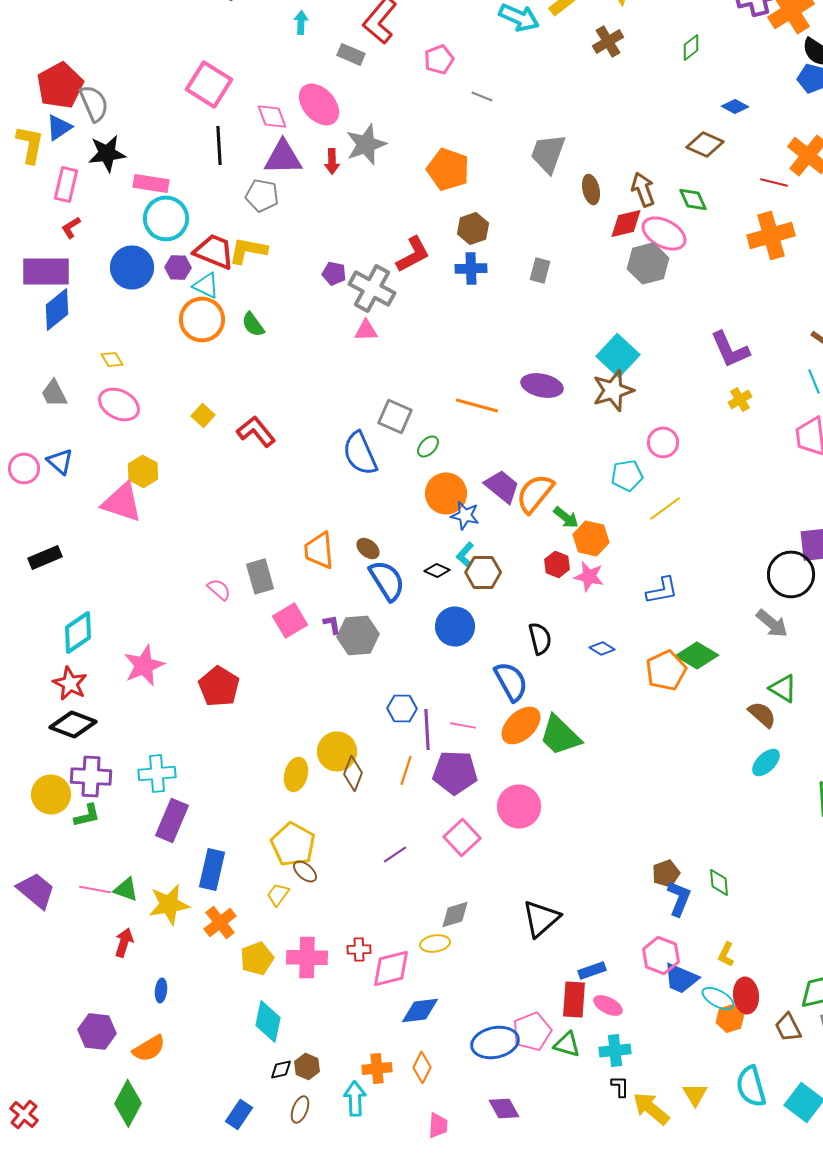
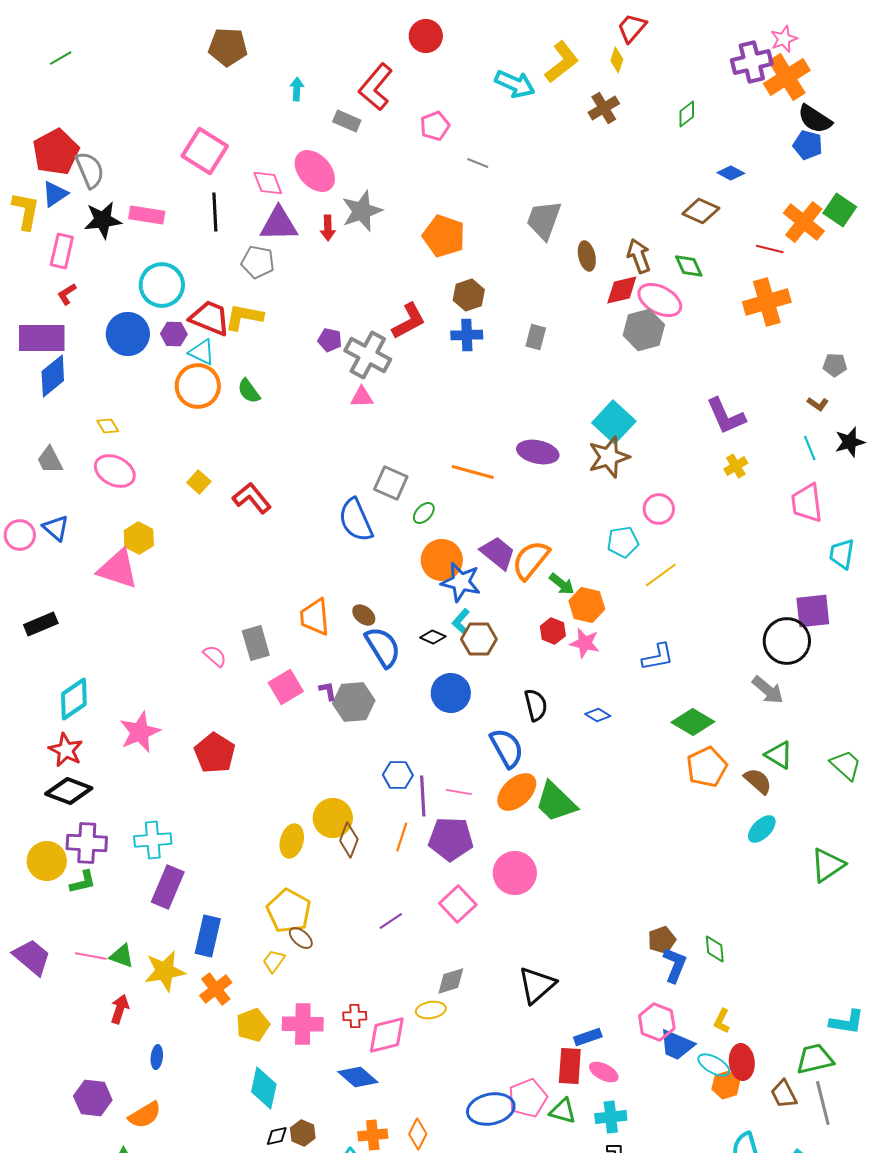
pink rectangle: (151, 183) -> (147, 215), moved
blue star: (465, 515) -> (461, 582), size x1.4
orange pentagon: (666, 670) -> (707, 767), moved
blue diamond: (420, 1010) -> (358, 1077), moved, turned 48

